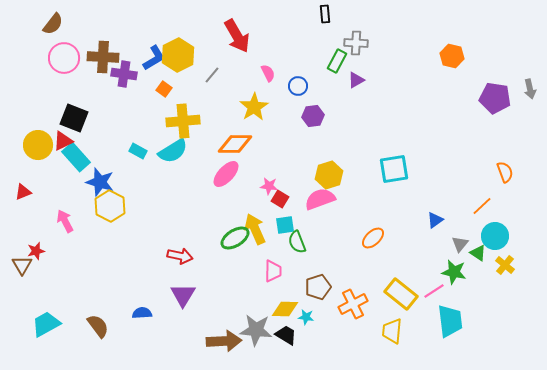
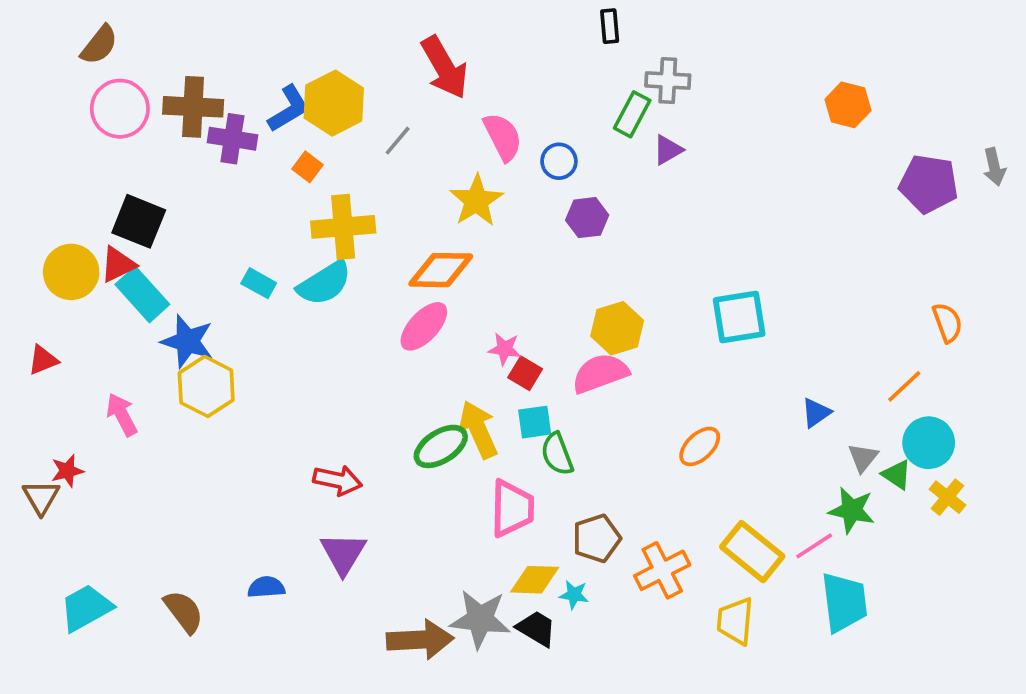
pink semicircle: (268, 73) -> (503, 137), size x1.5
pink trapezoid: (273, 271) -> (512, 508), size x1.4

